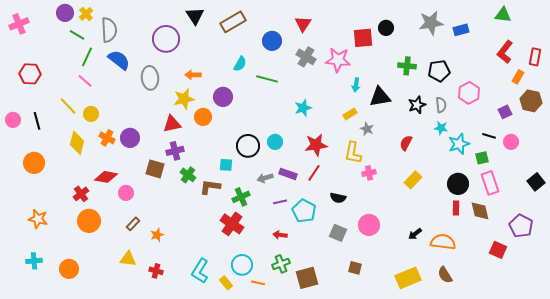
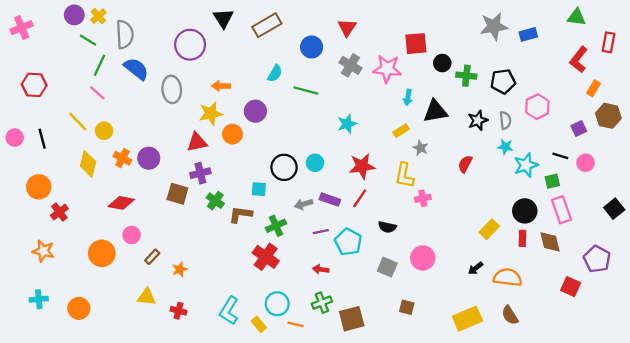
black circle: (386, 28) -> (442, 63), moved
red rectangle: (535, 57) -> (608, 42), moved
yellow rectangle: (413, 180) -> (489, 229), moved
pink circle: (126, 193) -> (132, 235), moved
red cross: (81, 194) -> (59, 212), moved

